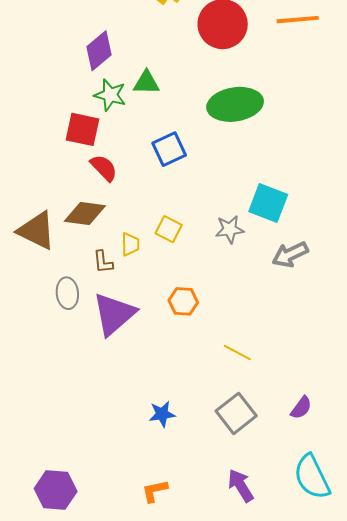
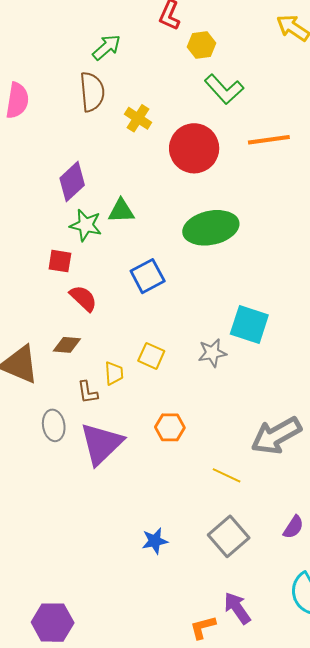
red square: (83, 129) -> (60, 261), size x0.7
brown diamond: (85, 214) -> (67, 345), size x0.7
gray arrow: (290, 254) -> (276, 436), moved, size x1.4
orange L-shape: (155, 491) -> (203, 627), moved

